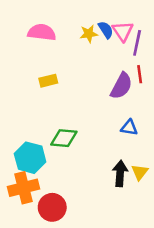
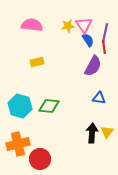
blue semicircle: (106, 30) -> (88, 40), moved
pink triangle: (123, 31) -> (84, 25), moved
red line: (140, 74) -> (104, 47), moved
cyan hexagon: (30, 158) -> (20, 106), moved

